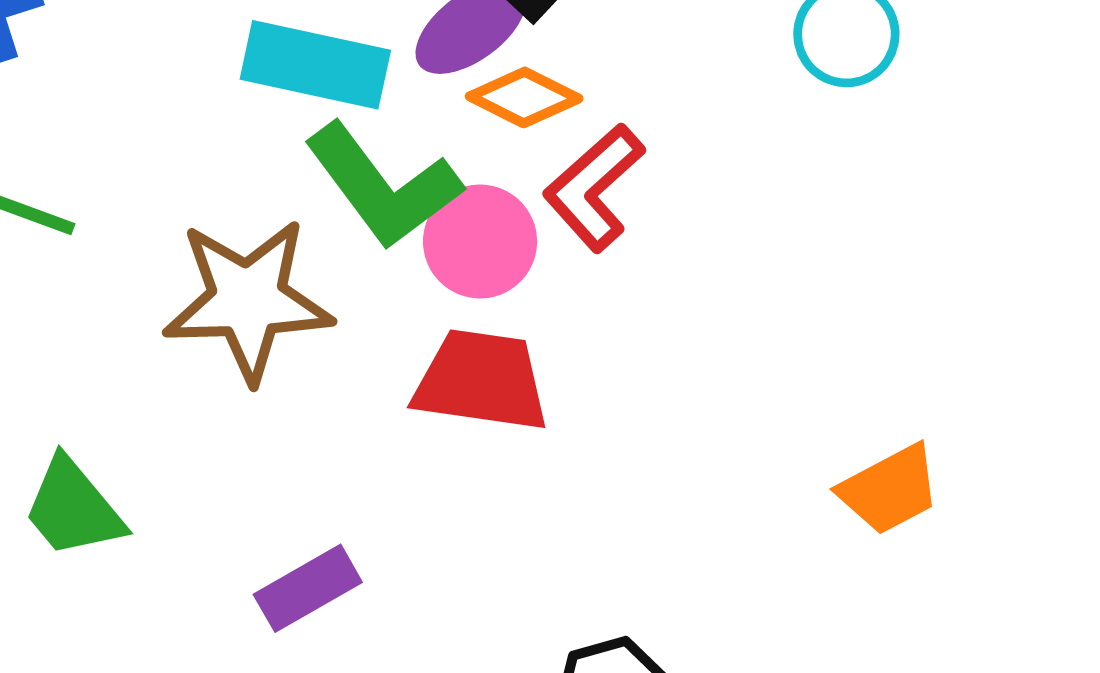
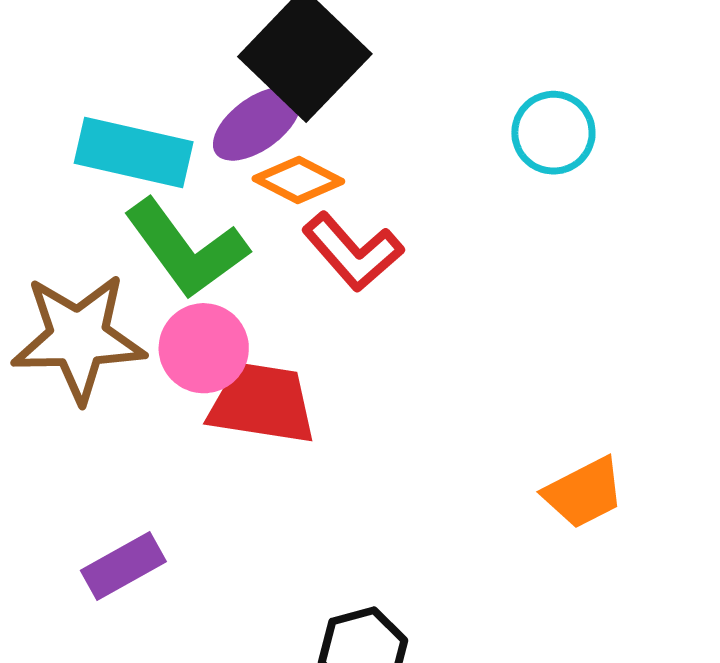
red L-shape: (594, 188) -> (353, 252), turned -90
pink circle: (480, 242) -> (204, 348), moved

